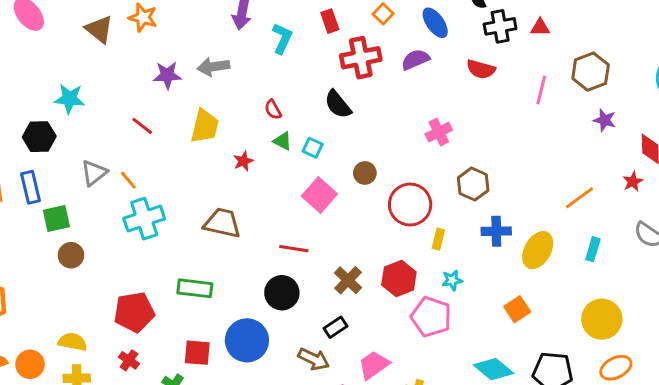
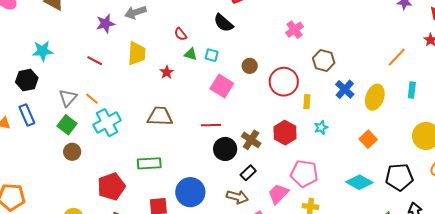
green square: (56, 218) -> (67, 125), moved, turned -30
blue cross: (496, 231) -> (345, 89), turned -36
brown circle: (71, 255) -> (72, 152), moved
black circle: (282, 293) -> (225, 149), moved
pink pentagon: (431, 317) -> (304, 174), moved

